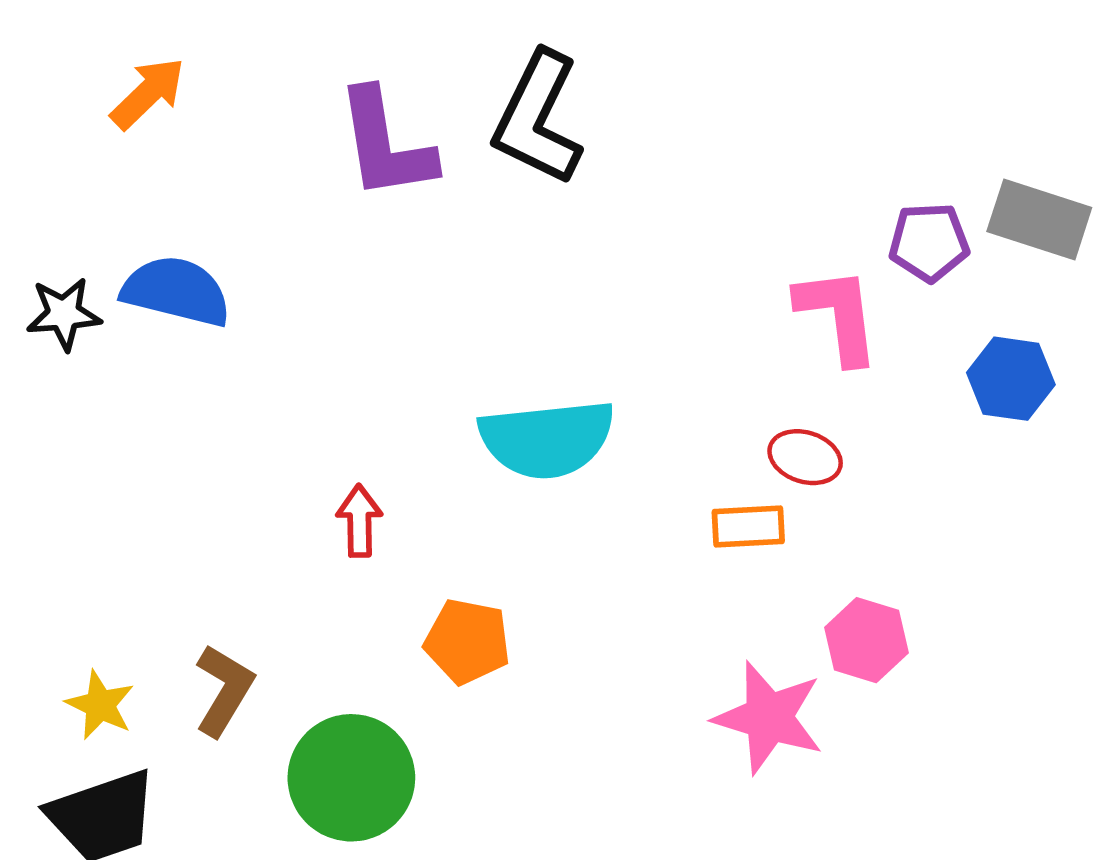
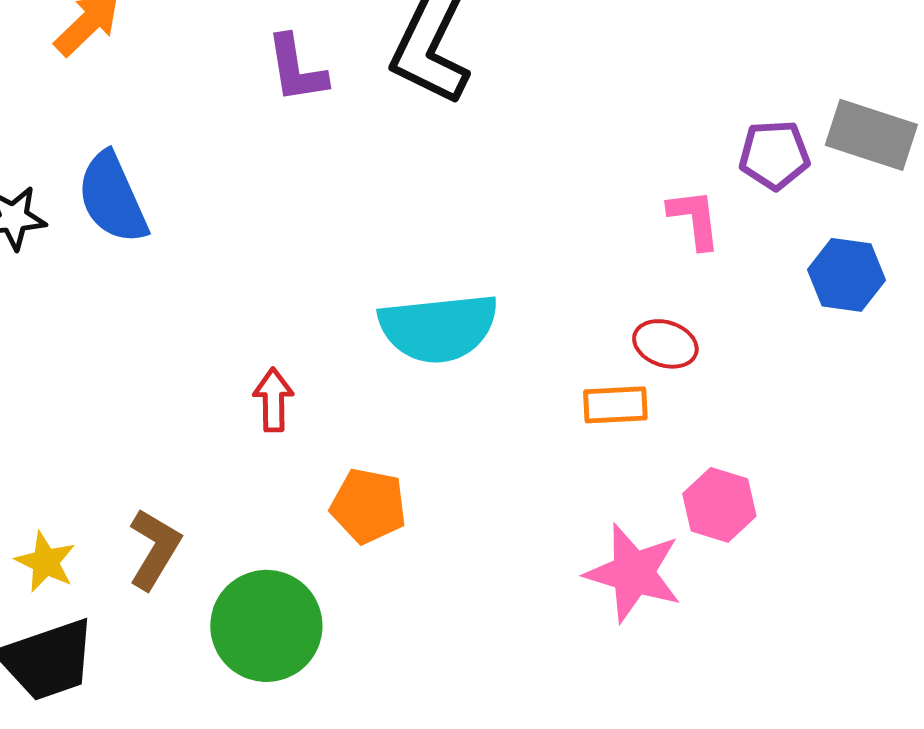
purple L-shape: (385, 144) -> (296, 69), size x0.7
blue semicircle: (176, 291) -> (112, 198), turned -128
pink L-shape: (838, 315) -> (694, 219), size x0.7

